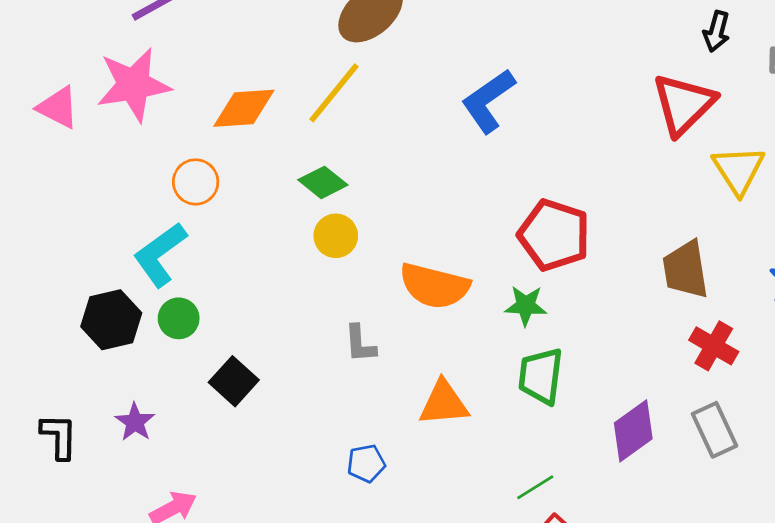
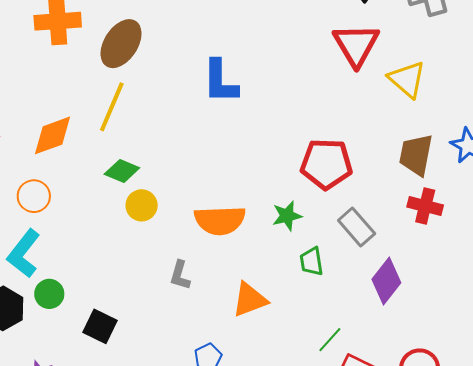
blue L-shape: (488, 101) -> (220, 82), turned -39
red pentagon: (554, 235) -> (326, 164), moved
brown trapezoid: (685, 270) -> (416, 155), moved, turned 36
gray L-shape: (360, 344) -> (180, 275), turned 36
green trapezoid: (541, 376) -> (311, 262), size x0.7
gray rectangle: (714, 430) -> (357, 227), moved

